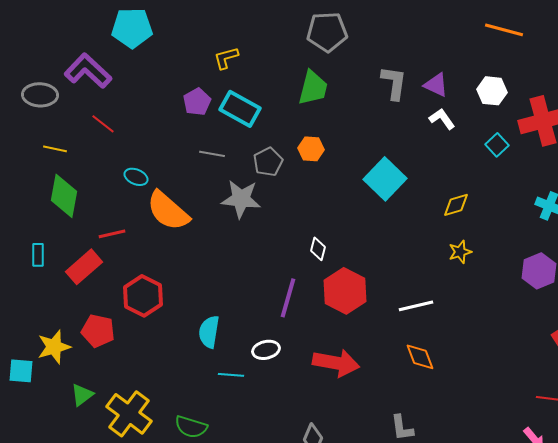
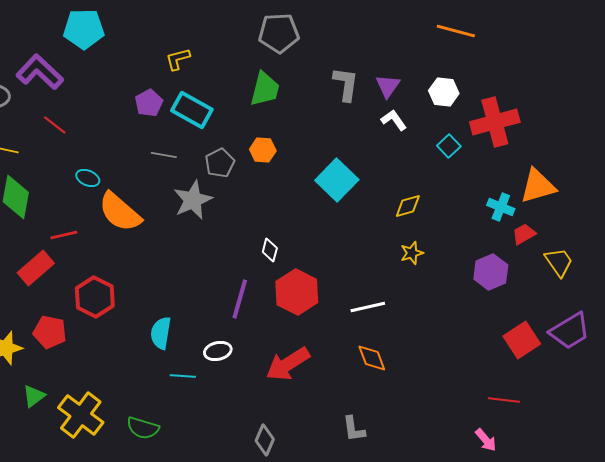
purple triangle: (436, 85) -> (388, 86), turned 40
gray star: (241, 199) -> (193, 200), turned -30
red arrow: (336, 363) -> (288, 364), turned 138

